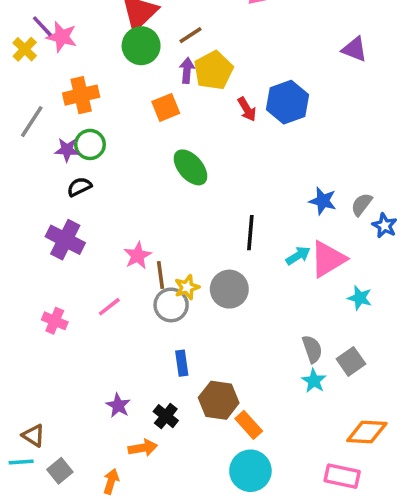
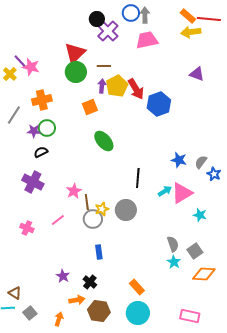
brown line: (190, 35) -> (104, 66), turned 32
red arrow: (247, 109) -> (136, 89), moved, size x1.5
brown hexagon: (219, 400) -> (99, 311), moved
orange diamond: (367, 432) -> (204, 274), moved

